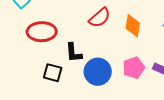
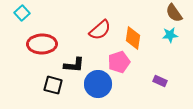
black L-shape: (74, 53) -> (74, 65), turned -80
pink pentagon: (134, 68) -> (119, 62), moved

